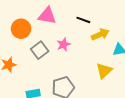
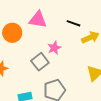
gray square: (40, 50) -> (40, 62), moved

